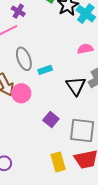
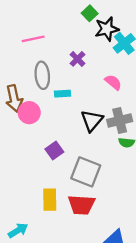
purple cross: (18, 11) -> (77, 59), moved
pink semicircle: (85, 49) -> (113, 82), turned 35

